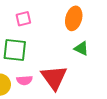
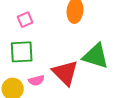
green triangle: (81, 48) -> (96, 56), moved, size x1.8

